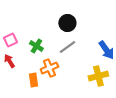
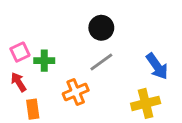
green cross: (36, 46) -> (44, 61), moved, turned -32
orange rectangle: (33, 80) -> (33, 109), moved

